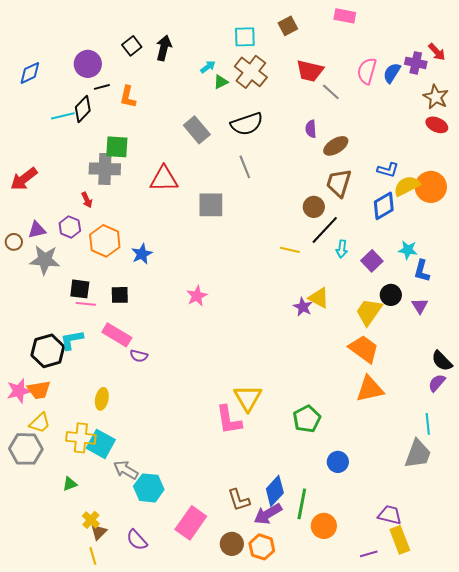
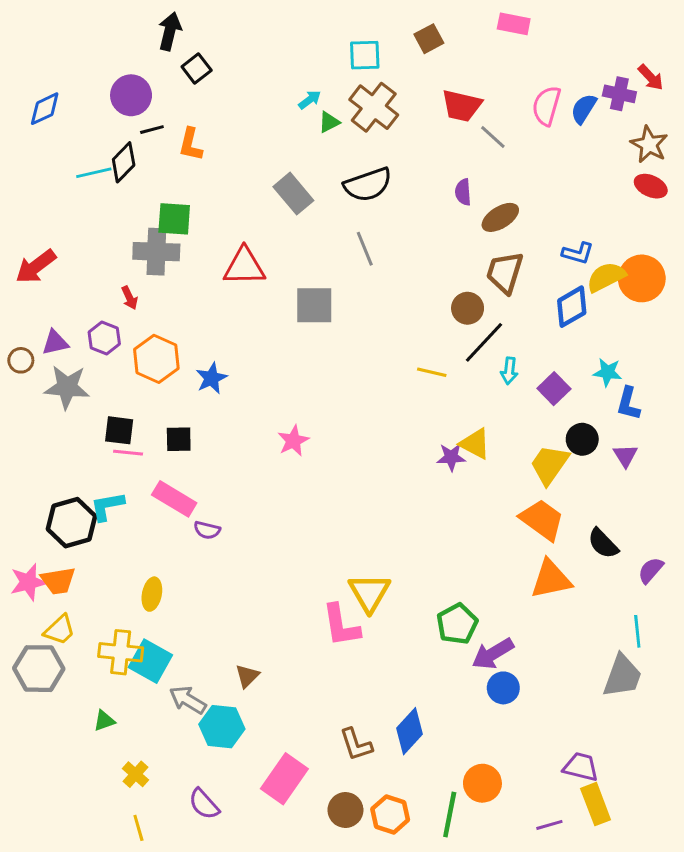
black arrow: (164, 48) -> (170, 31), moved
purple star: (303, 307) -> (451, 457), turned -30
black semicircle: (442, 361) -> (603, 543), moved
green line: (302, 504) -> (450, 814), moved
purple arrow: (268, 514) -> (493, 654), moved
brown triangle: (99, 532) -> (247, 676), moved

